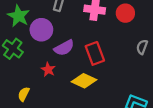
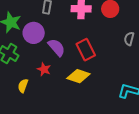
purple semicircle: (64, 48) -> (57, 47), turned -96
yellow semicircle: (24, 94) -> (23, 86), moved

